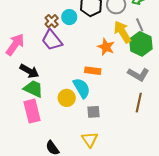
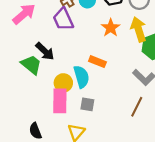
orange star: (106, 47) -> (111, 28), moved
black arrow: (29, 71) -> (45, 51), moved
pink rectangle: (32, 111) -> (60, 101), moved

